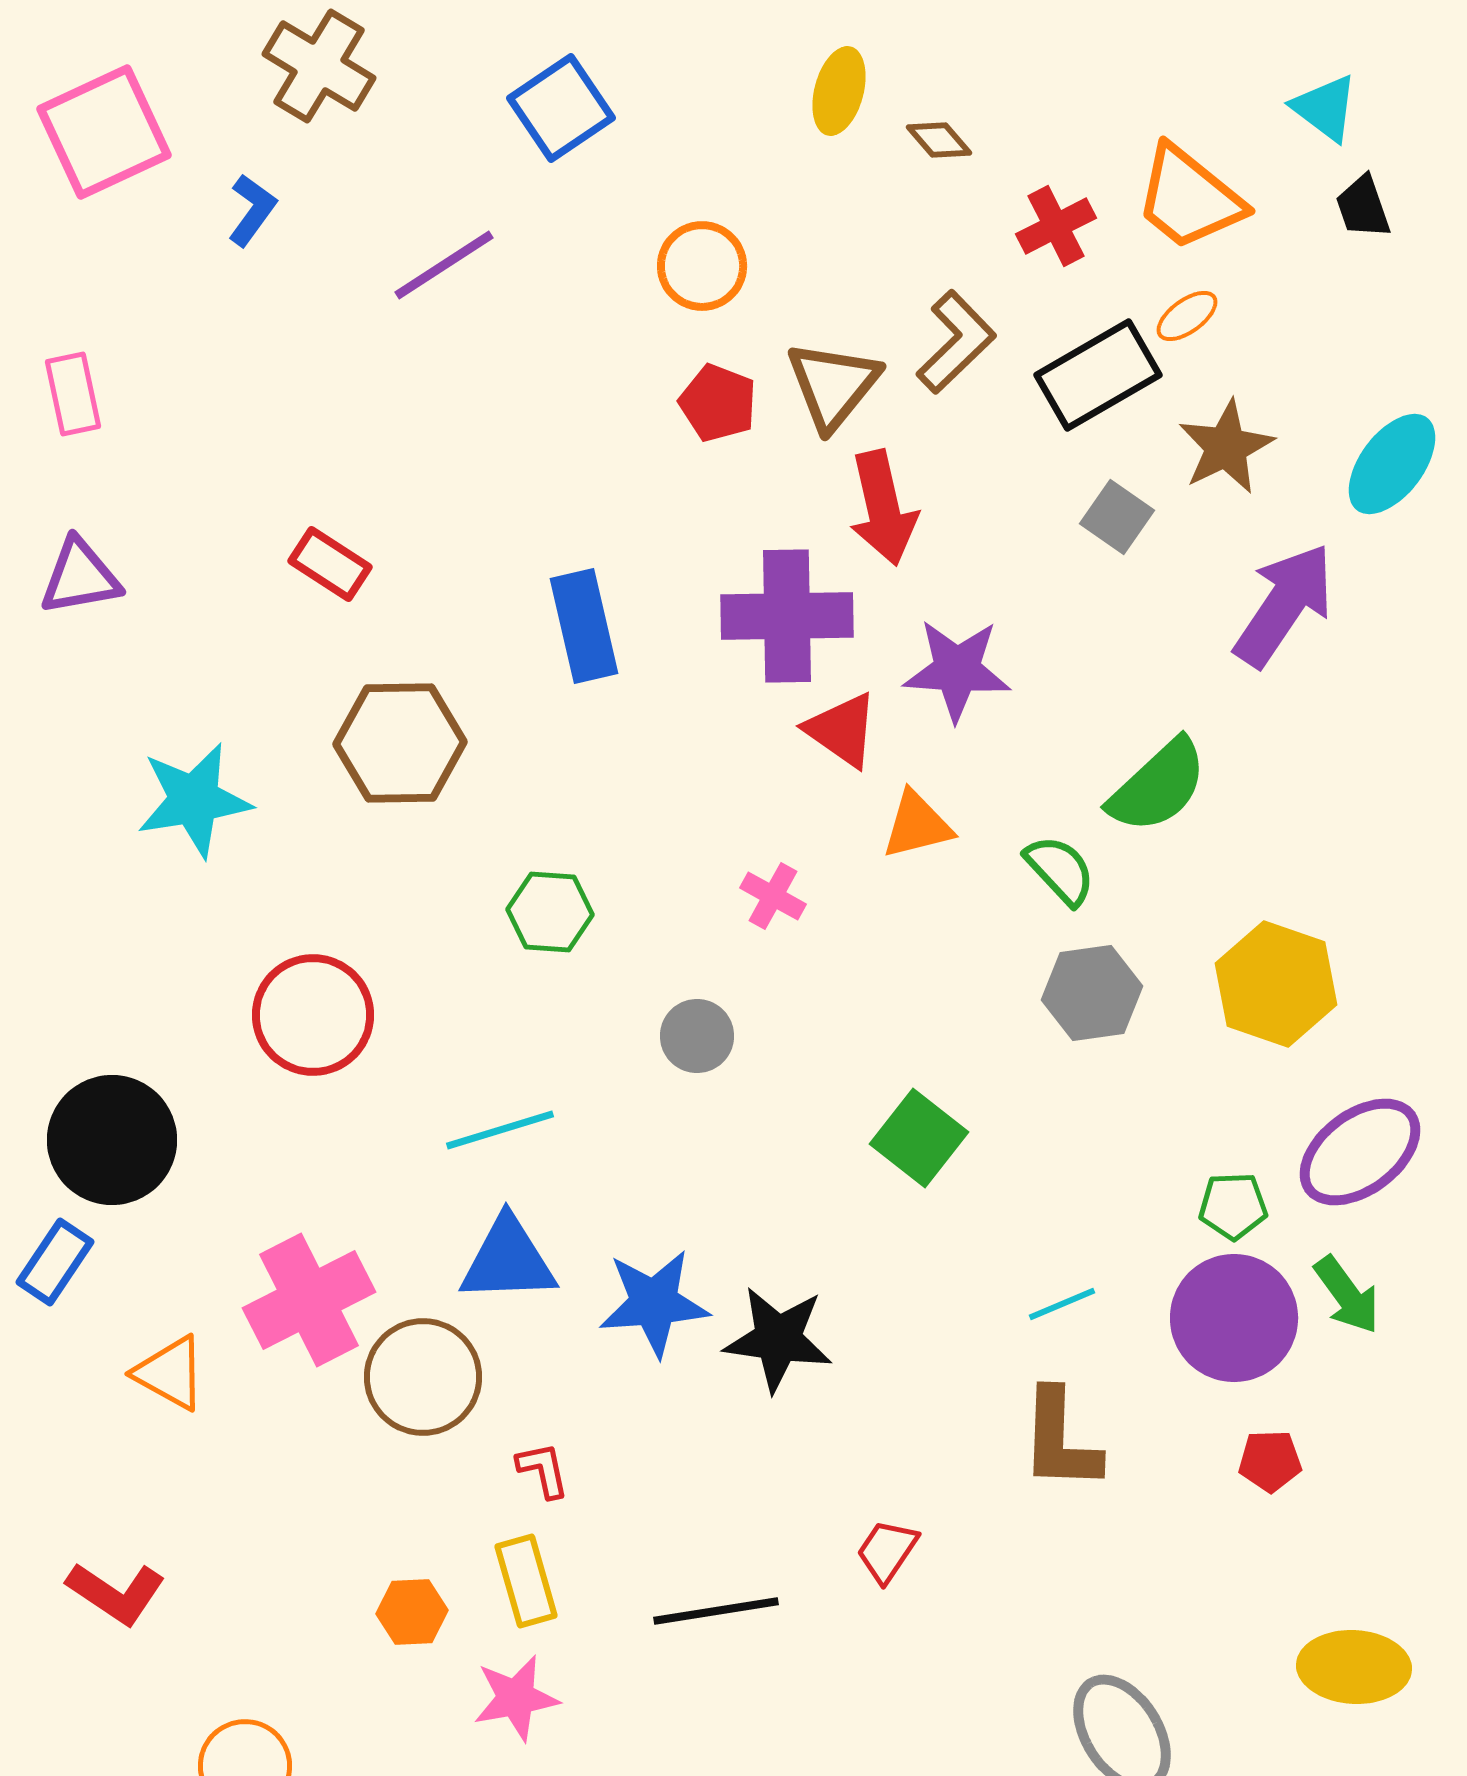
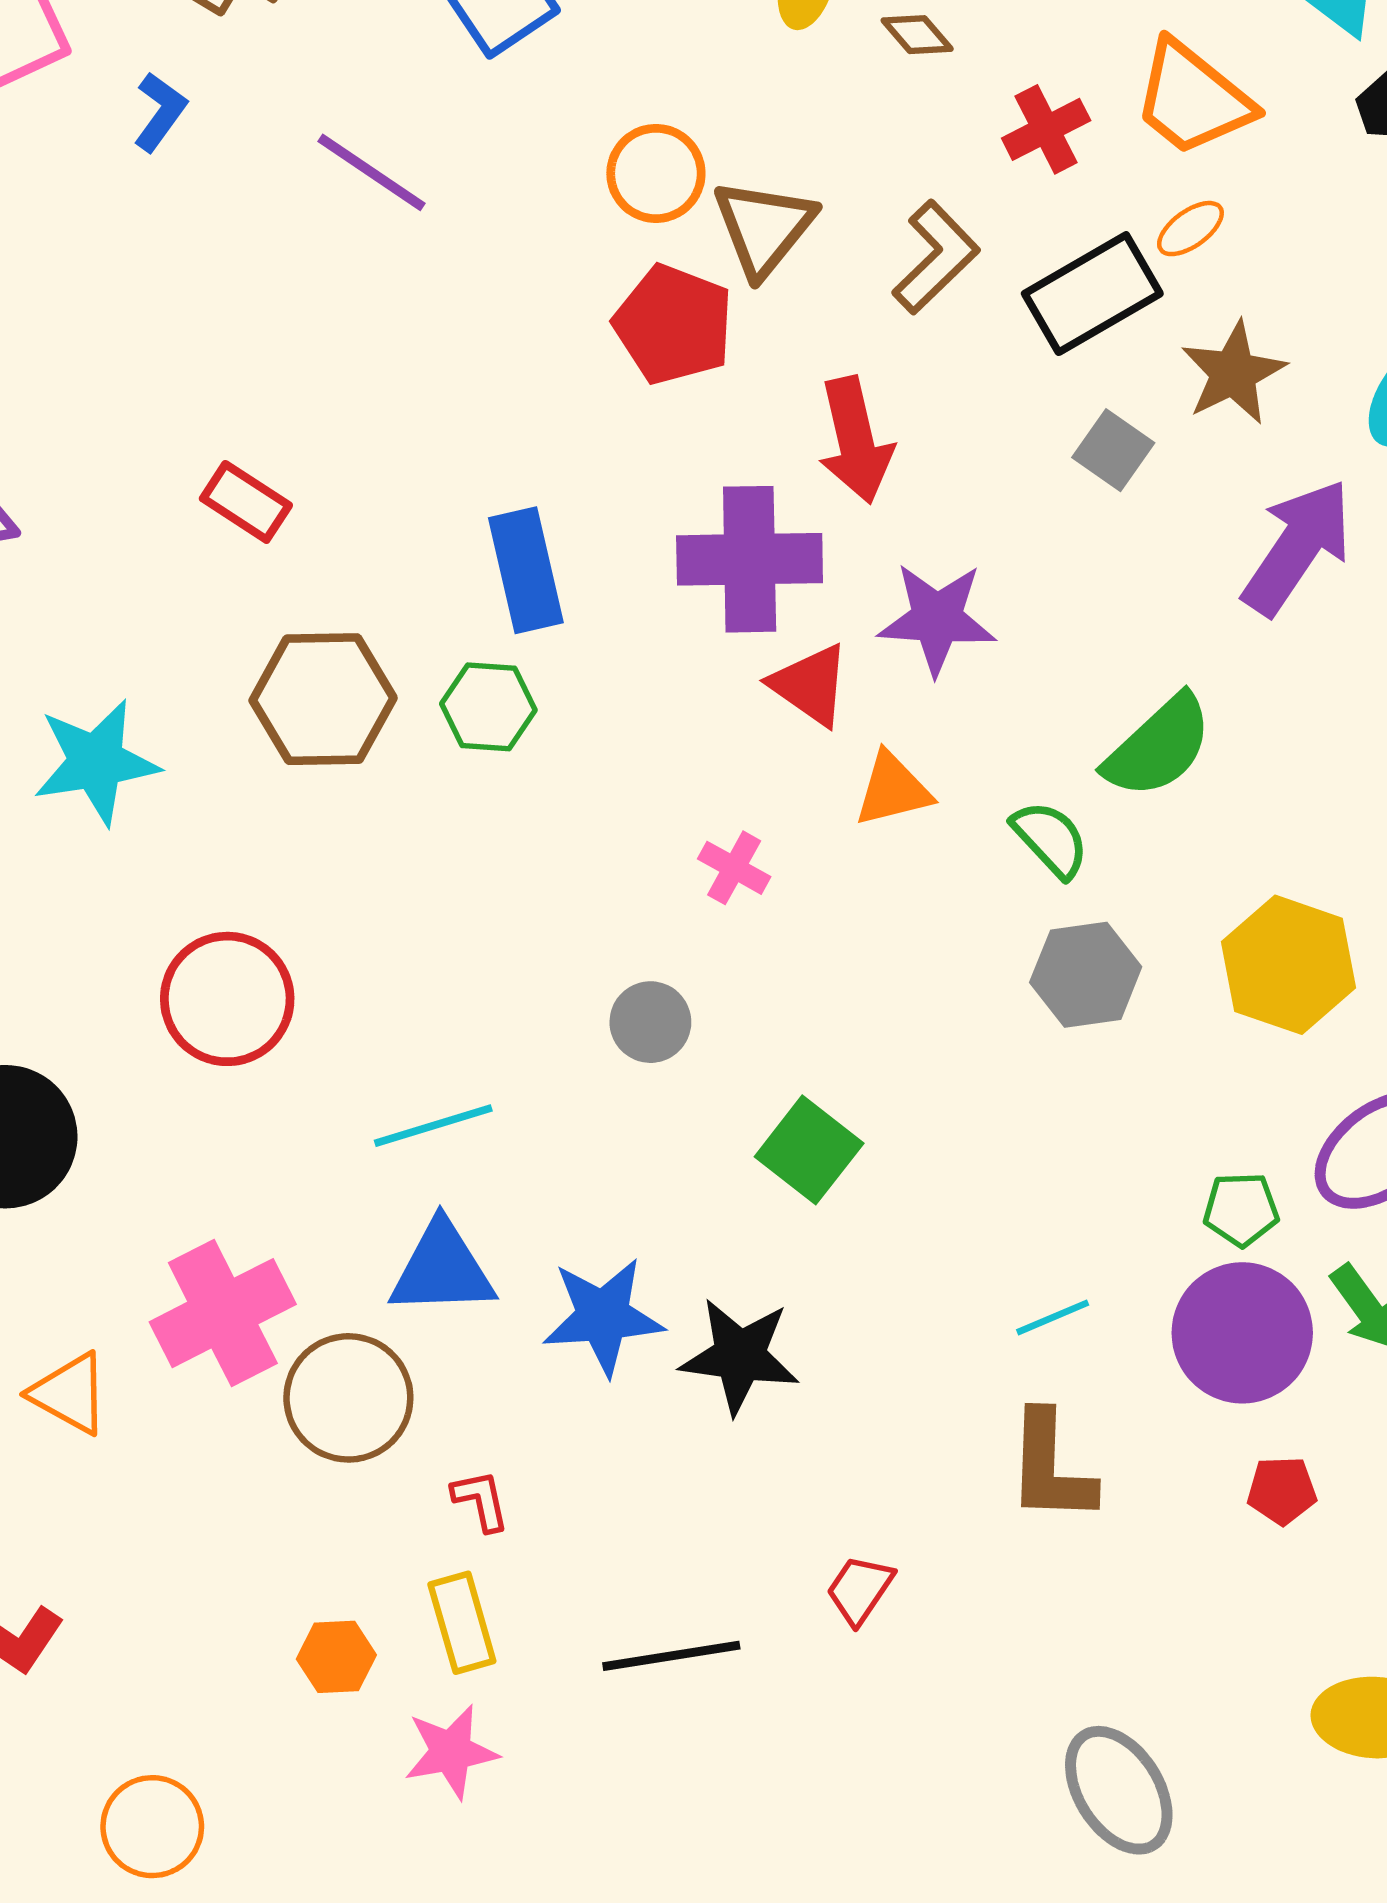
purple line: (444, 265) -> (372, 172), turned 67
brown triangle: (833, 385) -> (764, 227), moved
red pentagon: (718, 403) -> (674, 324), size x1.4
green hexagon: (550, 912) -> (488, 707), moved
green square: (919, 1138) -> (809, 1150), moved

